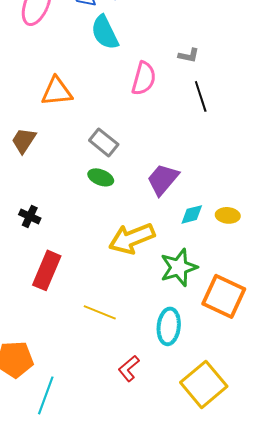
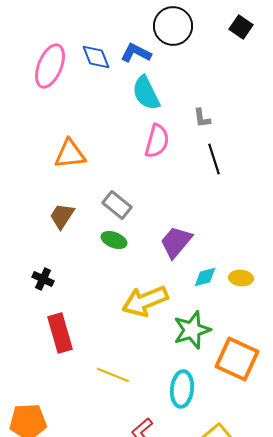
cyan semicircle: (105, 32) -> (146, 93), moved
gray L-shape: (189, 55) -> (202, 118), turned 70
brown trapezoid: (24, 140) -> (62, 216), moved
red rectangle: (47, 270) -> (60, 333), turned -39

